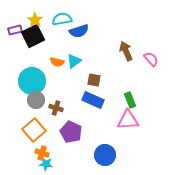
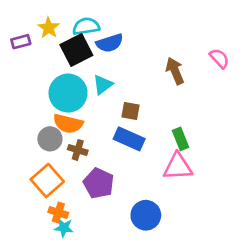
black square: (33, 36) -> (76, 50), moved
pink semicircle: (151, 59) -> (219, 58), moved
orange semicircle: (57, 62) -> (68, 124), moved, size x1.5
cyan circle: (32, 81) -> (68, 93), moved

